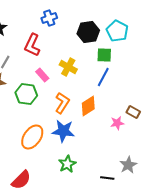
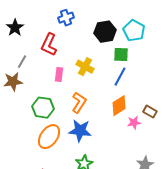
pink rectangle: (42, 75) -> (59, 75), turned 48
green hexagon: (26, 94) -> (43, 108), moved
orange diamond: (88, 106) -> (119, 106), moved

